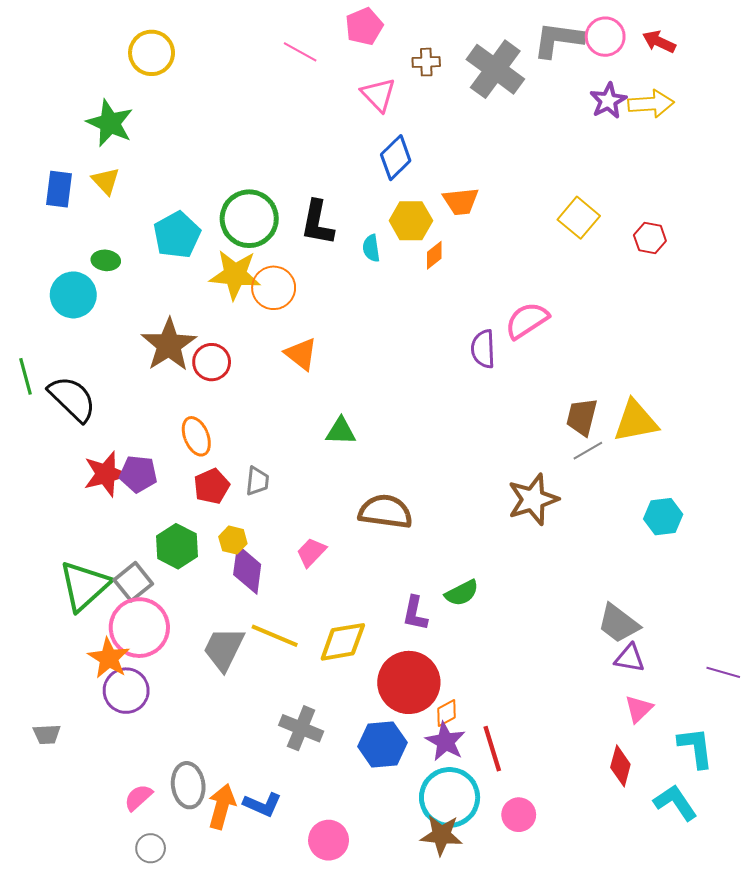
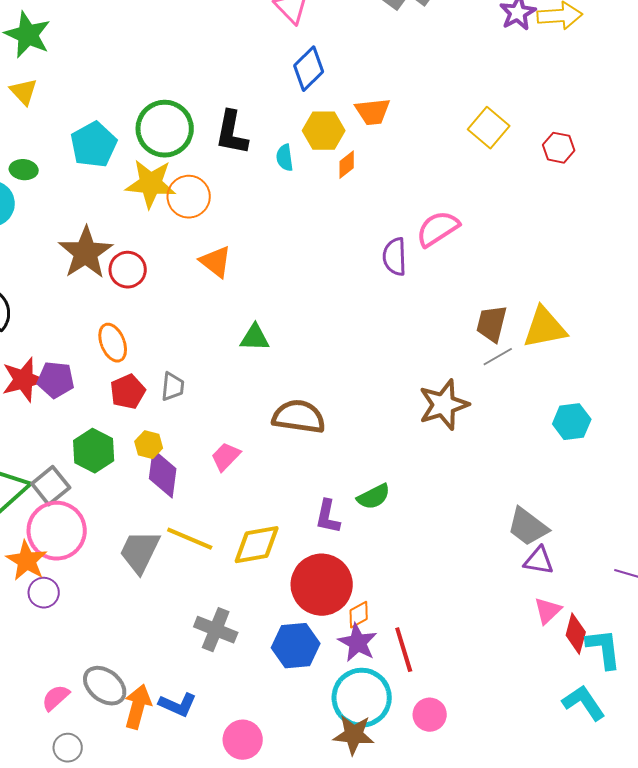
purple circle: (126, 691) -> (44, 593), size x0.7
red diamond: (620, 766) -> (576, 634), moved
gray ellipse: (188, 785) -> (105, 686), turned -45

